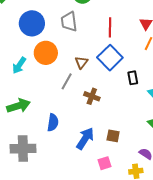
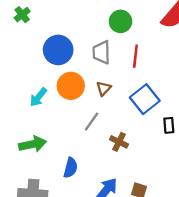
red line: (110, 27) -> (135, 56), moved
brown triangle: (81, 62) -> (104, 88), moved

